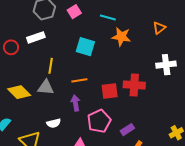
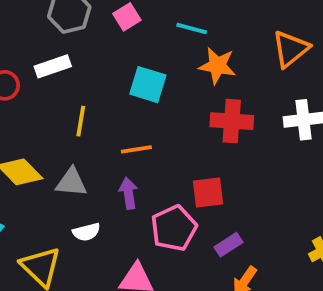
orange triangle: (159, 28) -> (290, 49), size x1.5
red cross: (134, 85) -> (232, 121), moved
gray triangle: (46, 87) -> (71, 182), moved
red square: (110, 91) -> (208, 193), moved

